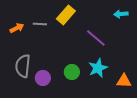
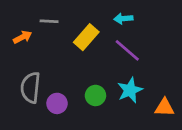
cyan arrow: (121, 14) -> (123, 19), moved
yellow rectangle: (66, 15) -> (86, 37), moved
gray line: (40, 24) -> (49, 21), moved

